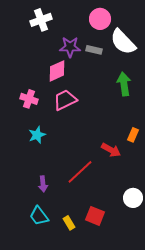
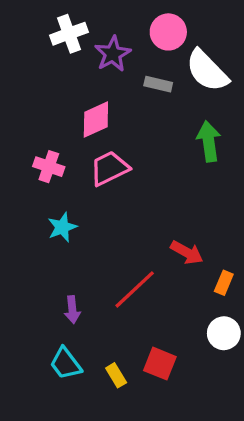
purple star: (70, 47) -> (113, 54), moved, turned -30
orange rectangle: (133, 135) -> (224, 283), moved

